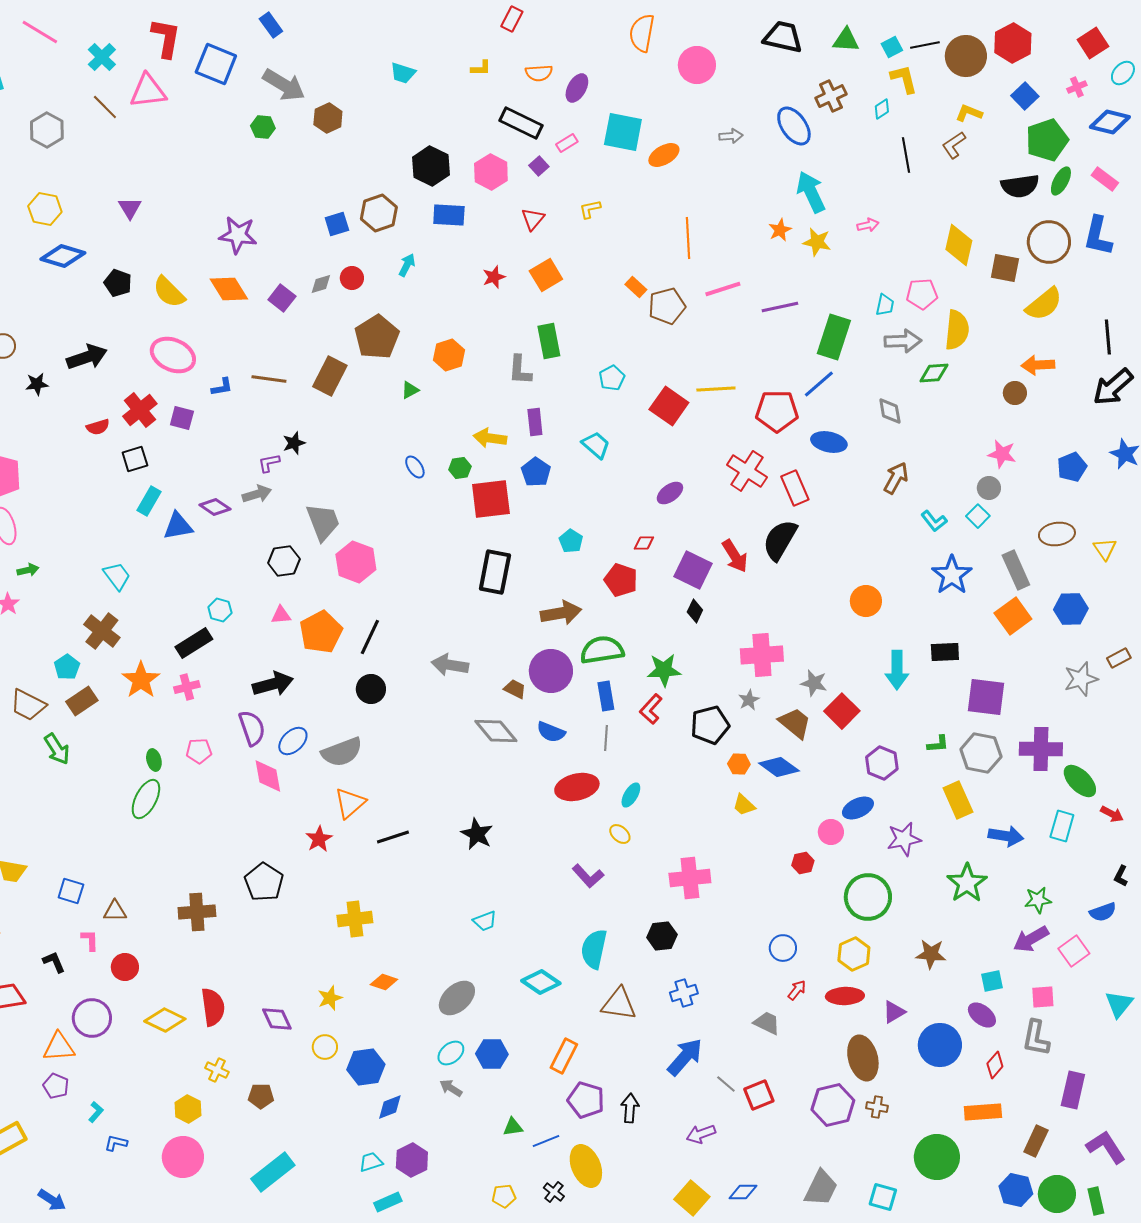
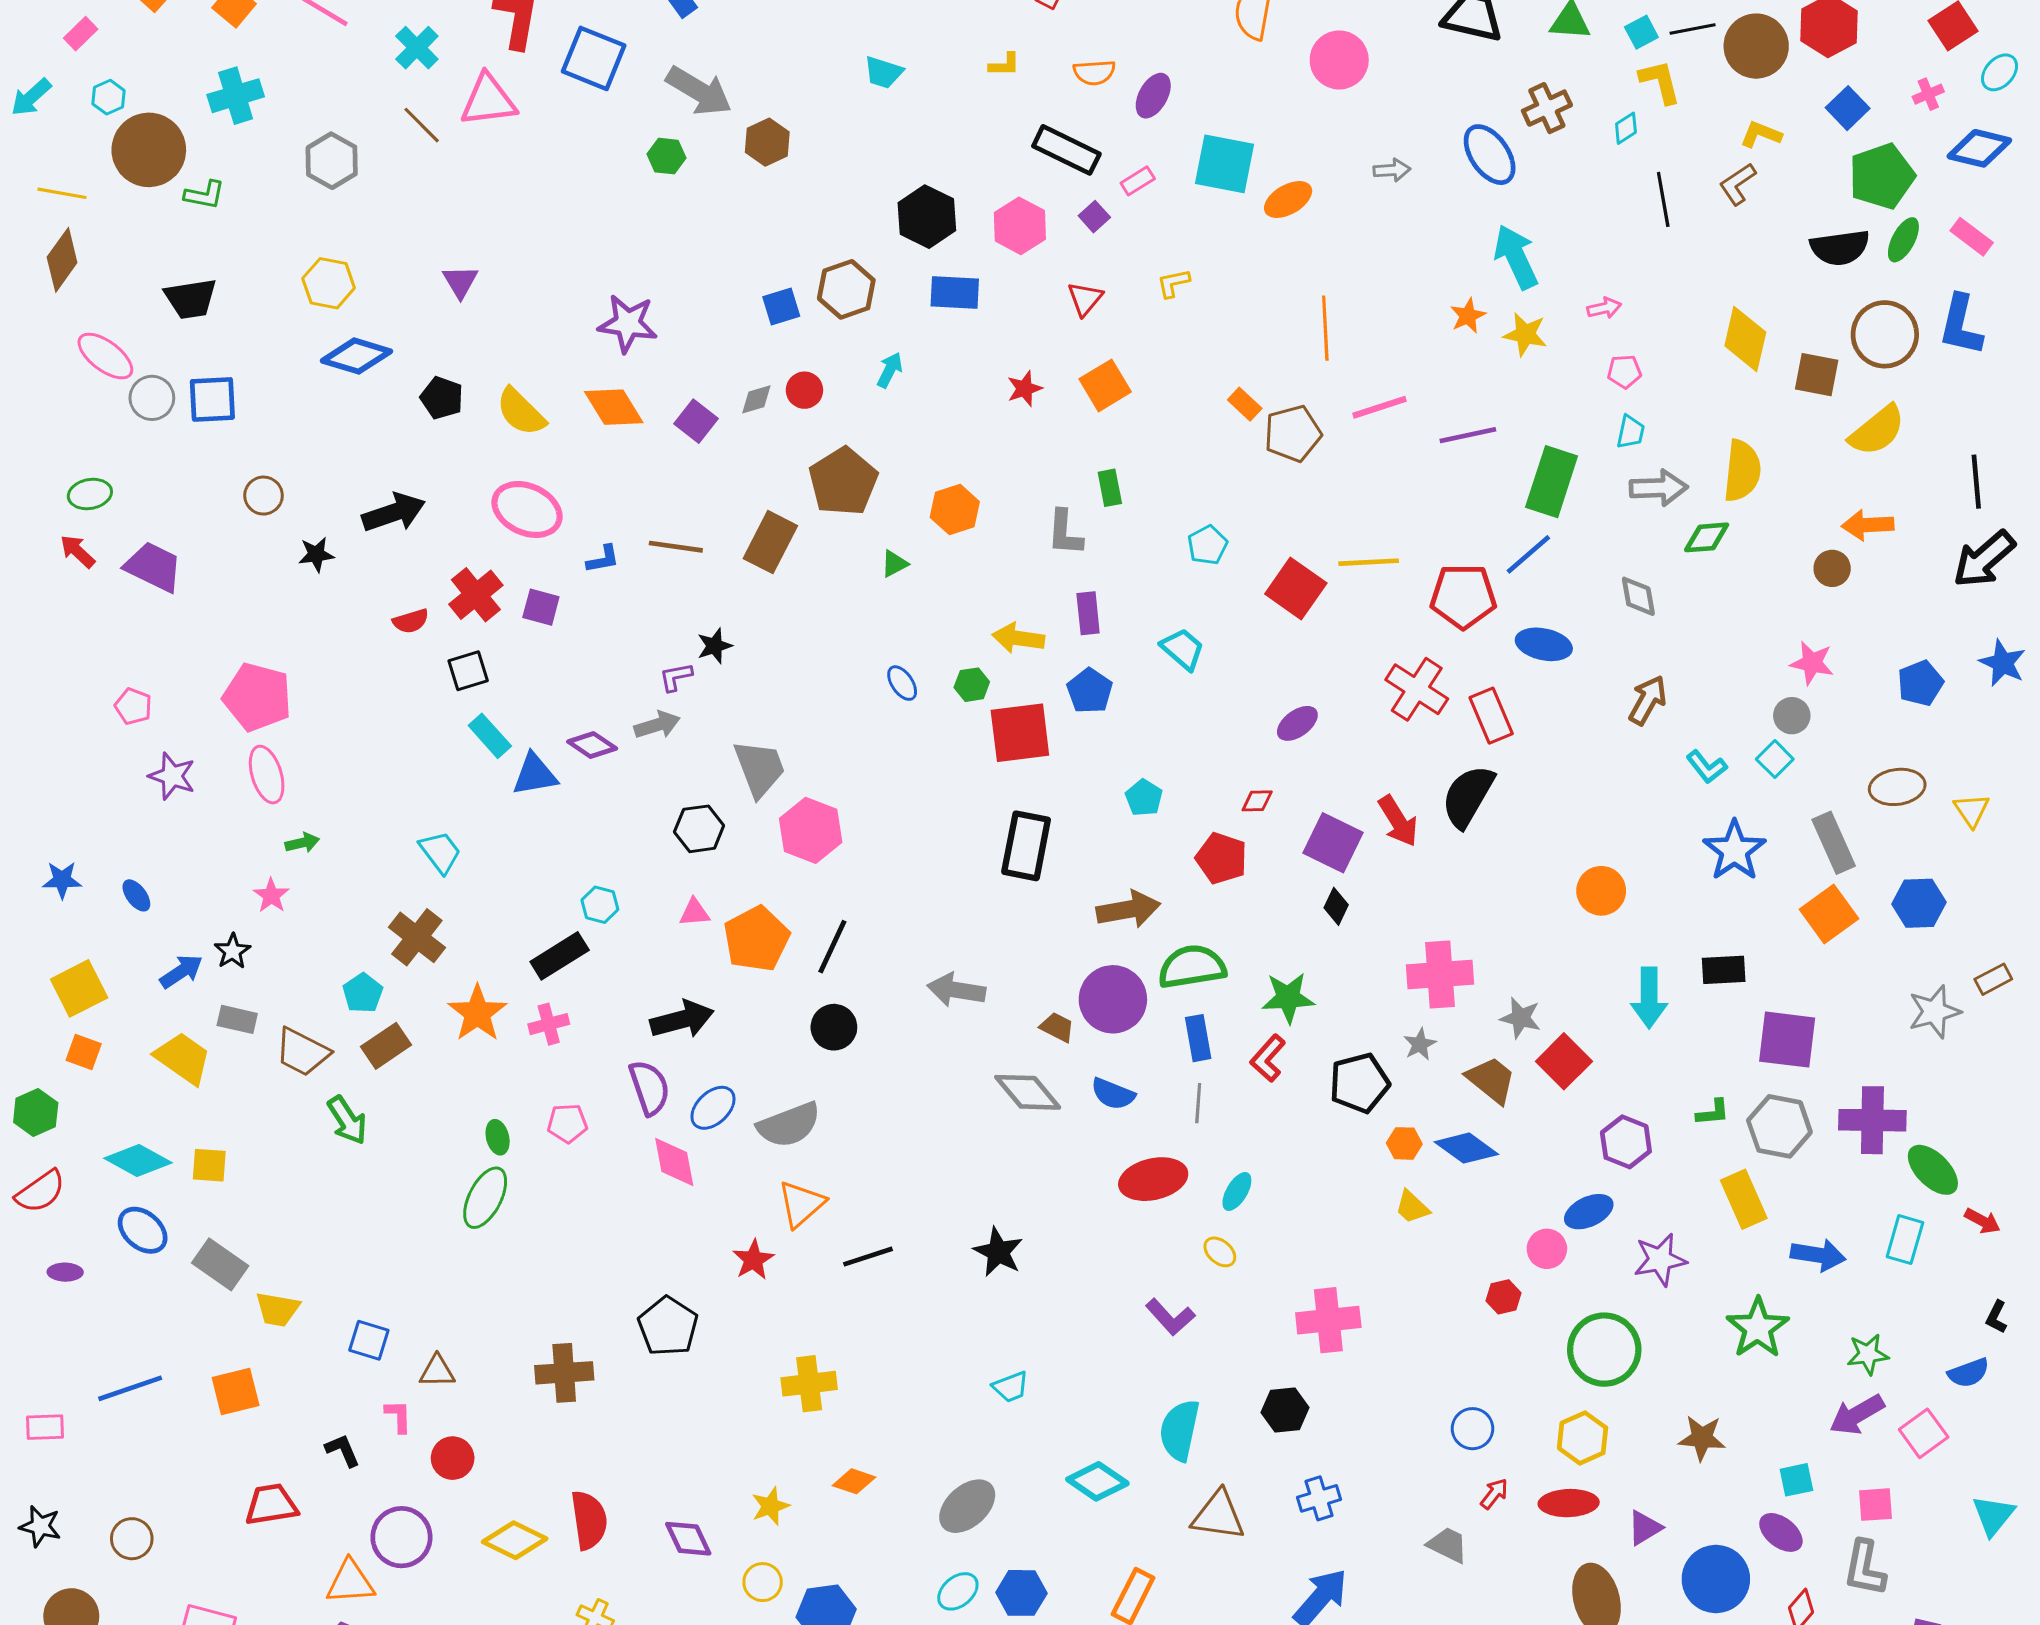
pink pentagon: (922, 294) -> (1624, 372), moved, size x0.7
green rectangle: (549, 341) -> (1110, 488), size x0.7
cyan rectangle: (149, 501) -> (490, 736), turned -72

